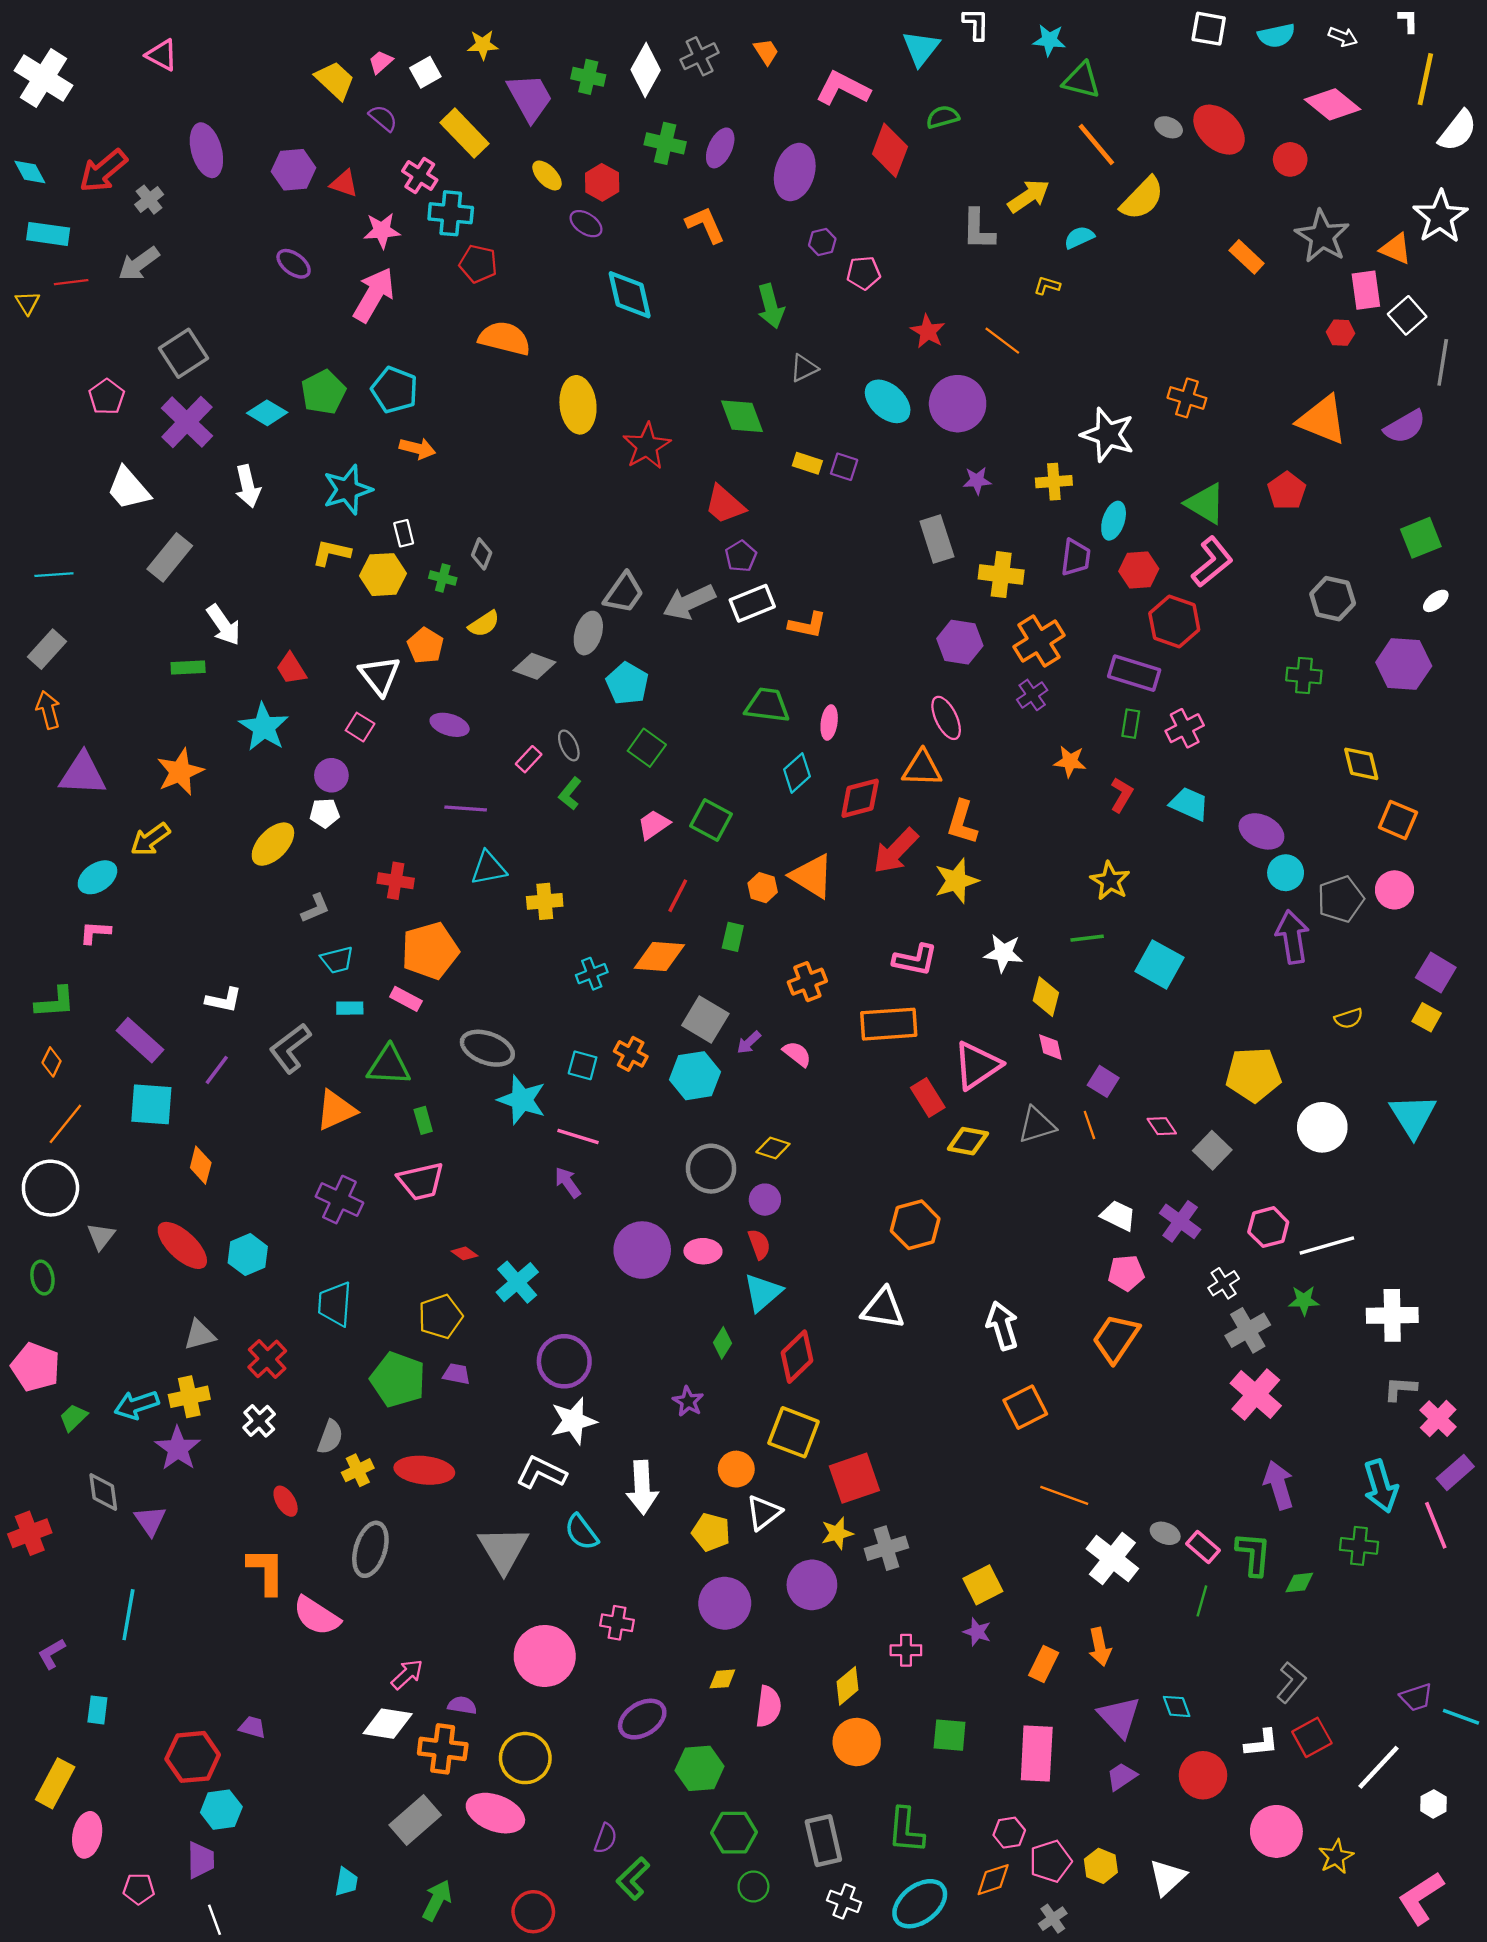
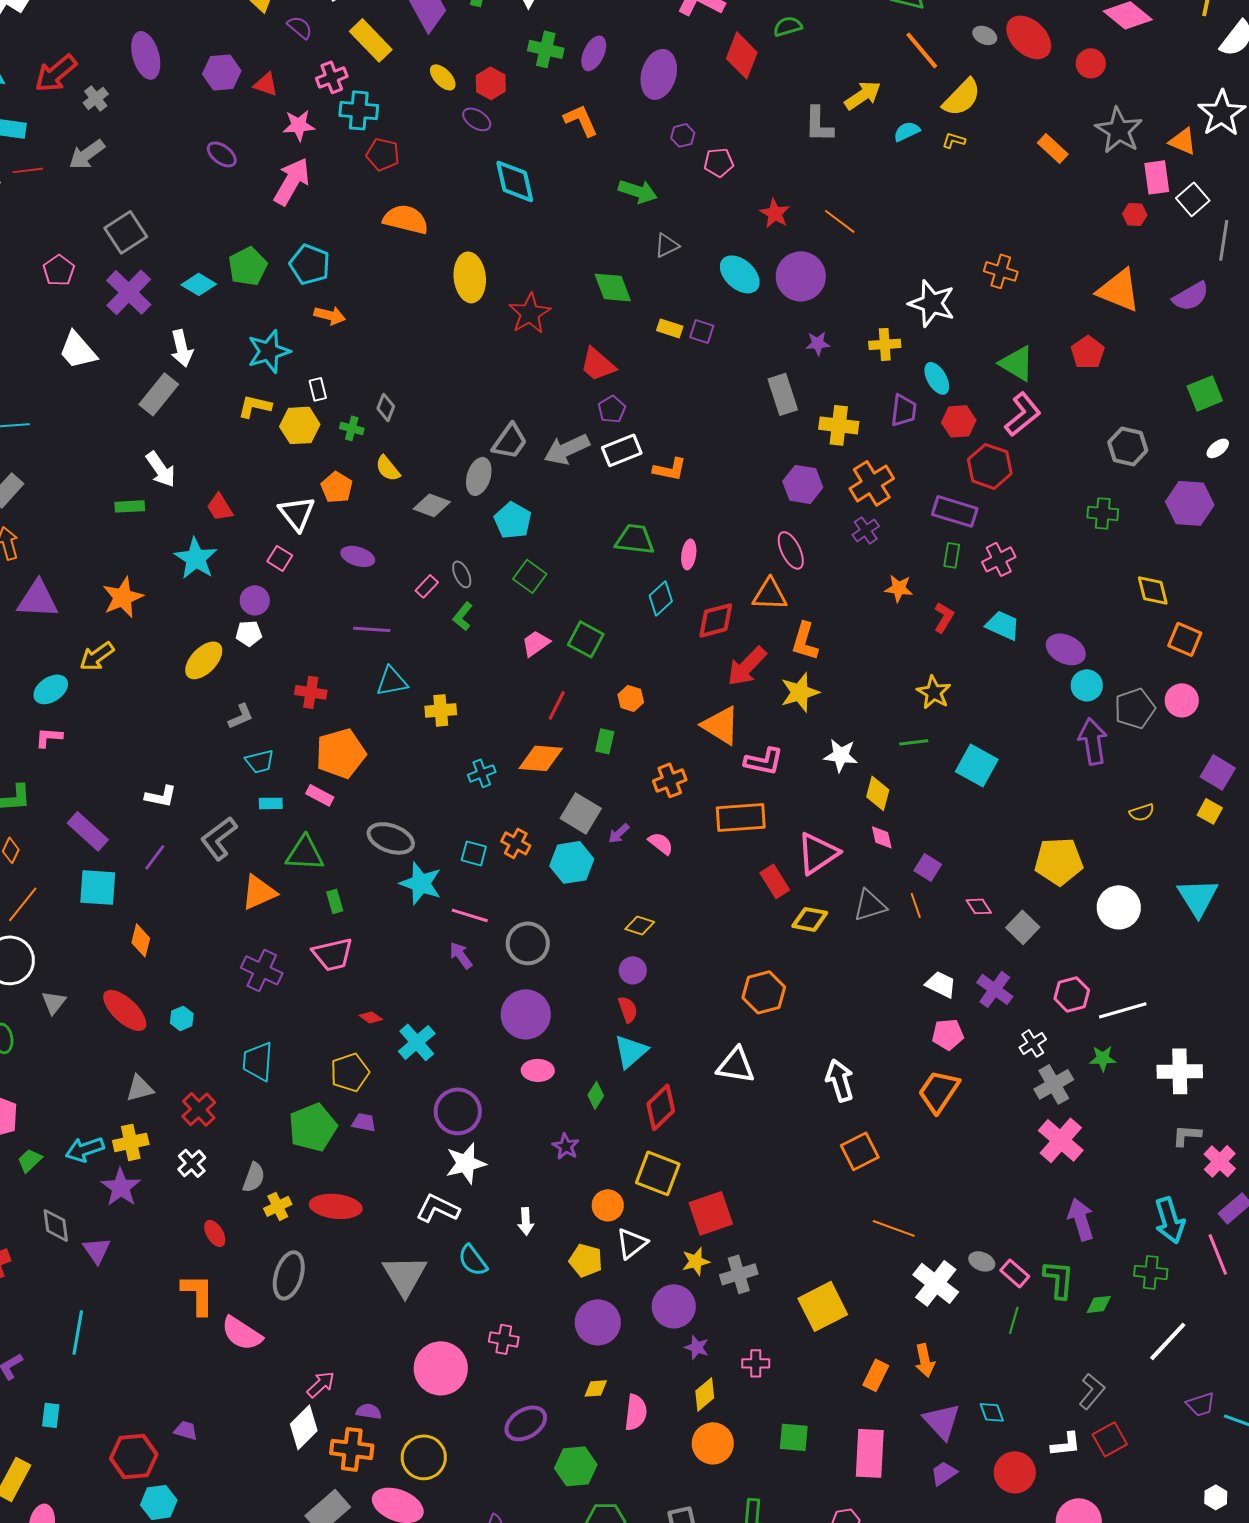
pink cross: (420, 175) -> (332, 77), turned 36
yellow L-shape: (1047, 286) -> (954, 140), moved
green arrow: (771, 306) -> (638, 191), turned -57
cyan ellipse: (1114, 521) -> (937, 378), turned -48
gray rectangle: (170, 557) -> (159, 394), moved
yellow semicircle: (484, 624) -> (388, 468), turned 84
orange triangle: (812, 876) -> (721, 725), moved
gray circle: (711, 1169) -> (528, 943), moved
pink ellipse: (703, 1251) -> (538, 1070), moved
cyan hexagon: (248, 1255) -> (182, 1018), size x0.7
green pentagon: (398, 1380) -> (313, 1127), turned 30
white arrow: (642, 1487) -> (526, 1221), size x0.6
yellow square: (983, 1585) -> (823, 1306), size x1.4
purple star: (977, 1632) -> (697, 1347), moved
white diamond: (388, 1724) -> (304, 1427), turned -54
white line: (1378, 1767) -> (1168, 1341), moved

